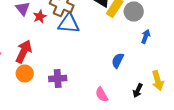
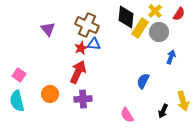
red star: (40, 16) -> (81, 48), moved
blue triangle: (69, 24) -> (94, 44), size x0.6
red arrow: (24, 52) -> (78, 72), moved

